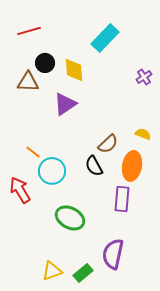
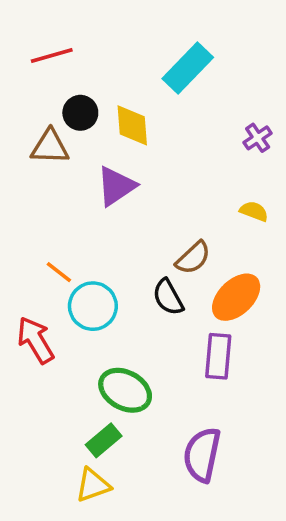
yellow semicircle: (143, 134) -> (254, 211), moved
orange ellipse: (132, 166) -> (236, 297), turned 36
green rectangle: (83, 273) -> (104, 440), moved

